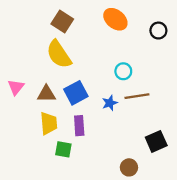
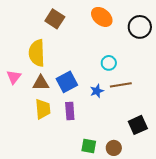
black circle: (158, 31) -> (140, 27), size x1.5
yellow semicircle: (59, 54) -> (37, 53), moved, turned 32
green square: (63, 149) -> (89, 146), moved

